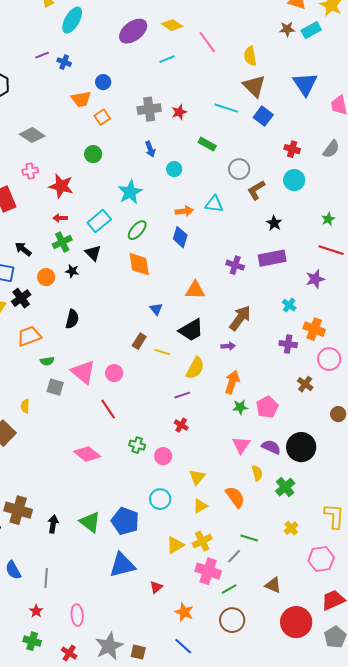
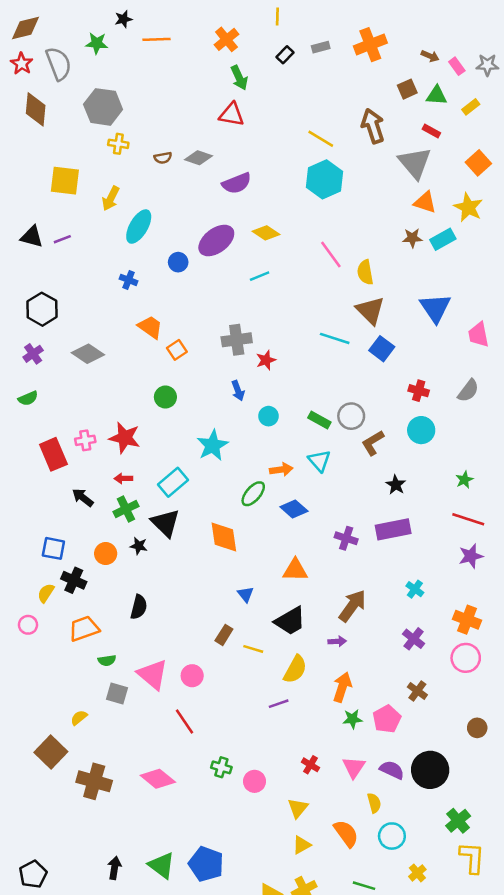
pink line: (207, 42) -> (331, 254), moved
purple line: (42, 55) -> (62, 239), moved
blue circle: (103, 82) -> (178, 262), moved
orange trapezoid: (81, 99) -> (150, 327), turned -135
red star: (179, 112) -> (266, 360), moved
gray diamond: (32, 135) -> (88, 354), moved
green rectangle: (207, 144) -> (319, 420), moved
pink cross: (30, 171) -> (85, 440), moved
cyan triangle: (214, 204) -> (319, 461), turned 42
green ellipse: (137, 230) -> (253, 494), moved
blue diamond: (180, 237) -> (294, 509), moved, turned -65
black arrow: (23, 249) -> (83, 498), moved
black triangle: (93, 253) -> (165, 523), size x1.4
purple star: (315, 279) -> (471, 556), moved
black cross: (21, 298) -> (74, 580), turned -30
orange cross: (314, 329) -> (467, 620), moved
purple cross: (288, 344) -> (414, 639), turned 30
brown cross: (305, 384) -> (417, 691), moved
yellow semicircle: (25, 406) -> (79, 718), turned 48
red cross: (181, 425) -> (310, 765), moved
green cross: (285, 487) -> (458, 821), moved
cyan circle: (160, 499) -> (392, 836), moved
brown cross: (18, 510) -> (94, 781), moved

